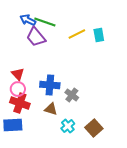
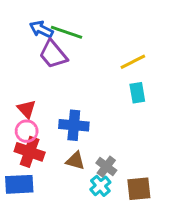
yellow line: (77, 34) -> (133, 62), moved
cyan rectangle: (99, 35) -> (137, 93), moved
gray cross: (72, 95) -> (106, 167), moved
brown square: (94, 128) -> (139, 189), turned 36

